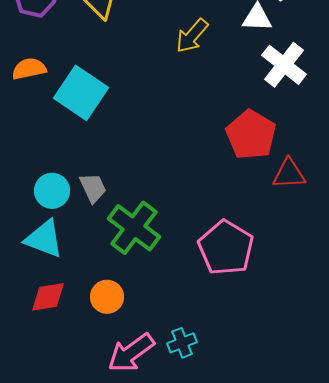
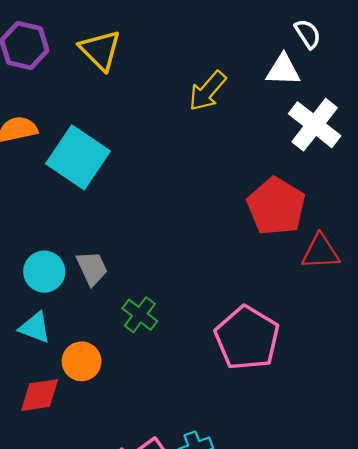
green cross: (134, 228) -> (140, 315), size x0.6
cyan triangle: (44, 239) -> (35, 328), size x0.7
orange circle: (107, 297) -> (82, 361), moved

